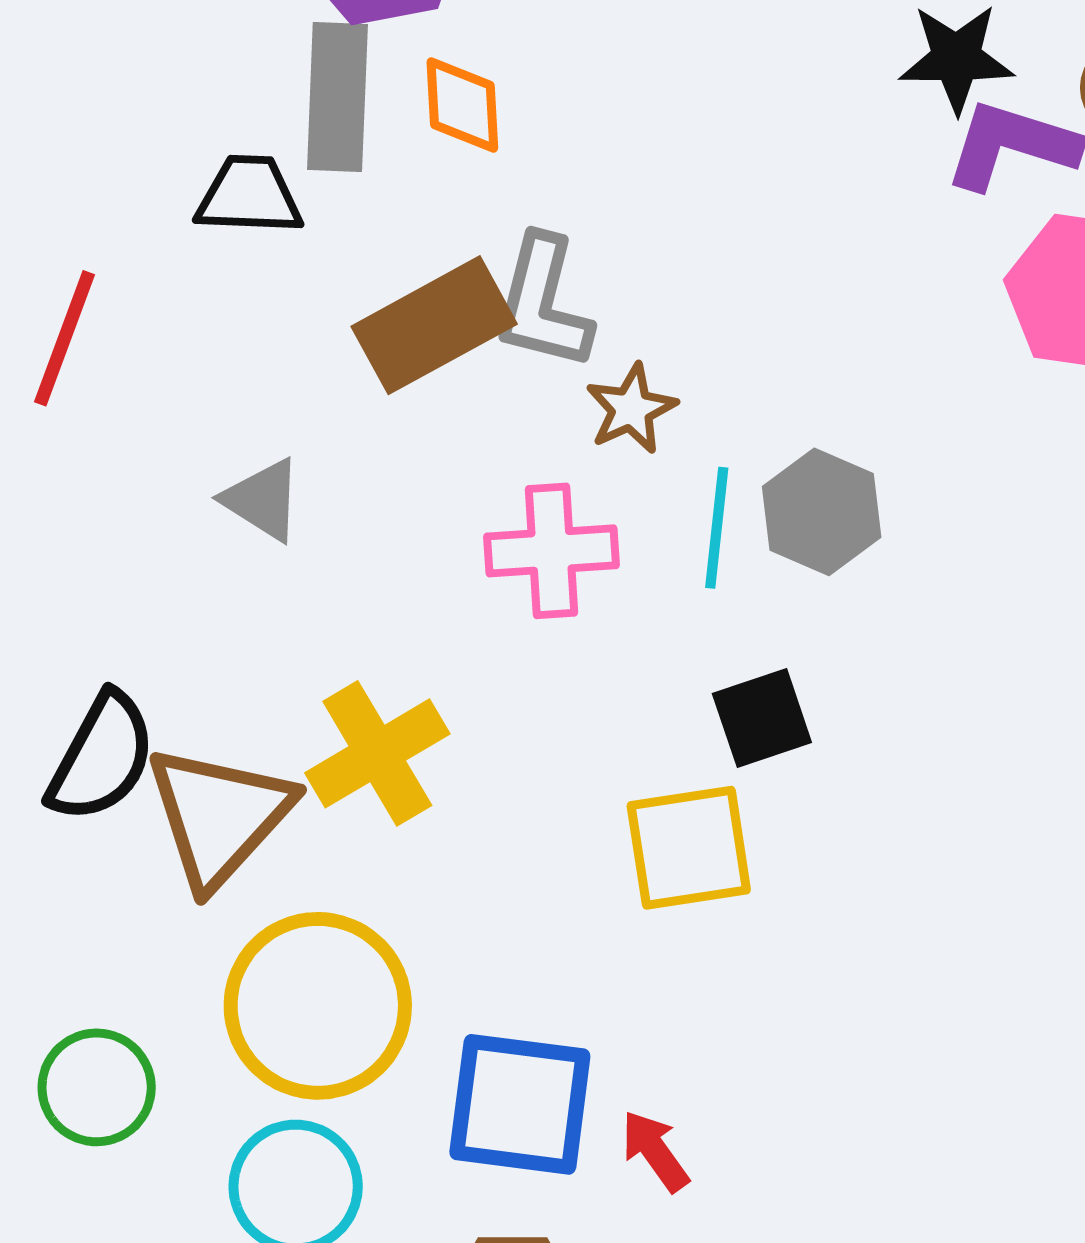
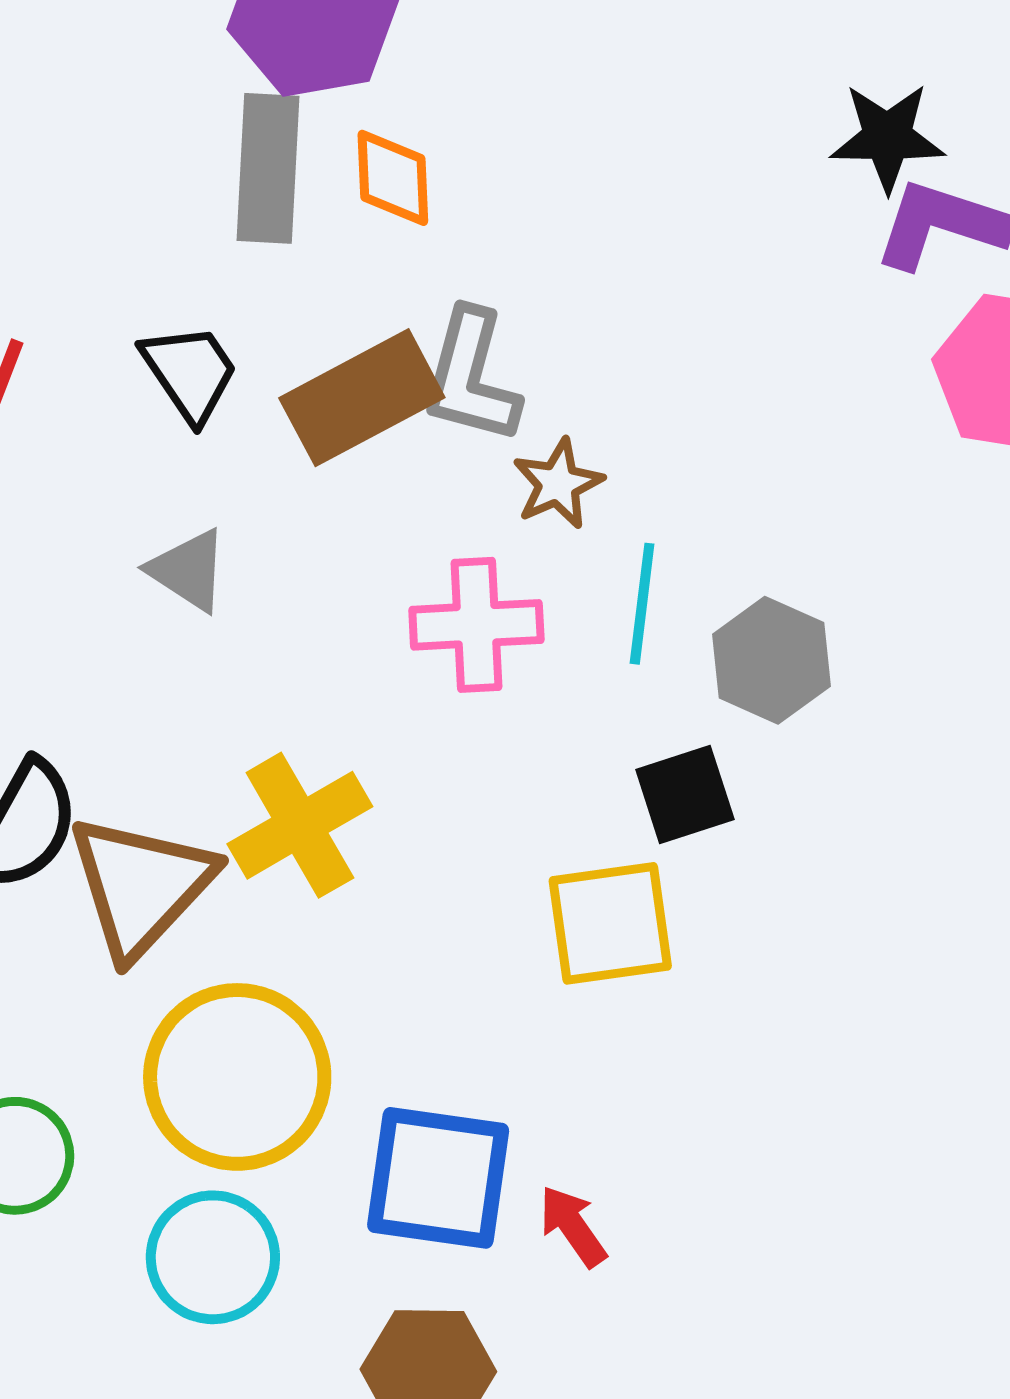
black trapezoid: (249, 196) -> (190, 372), moved, turned 53
gray hexagon: (822, 512) -> (771, 660), moved

